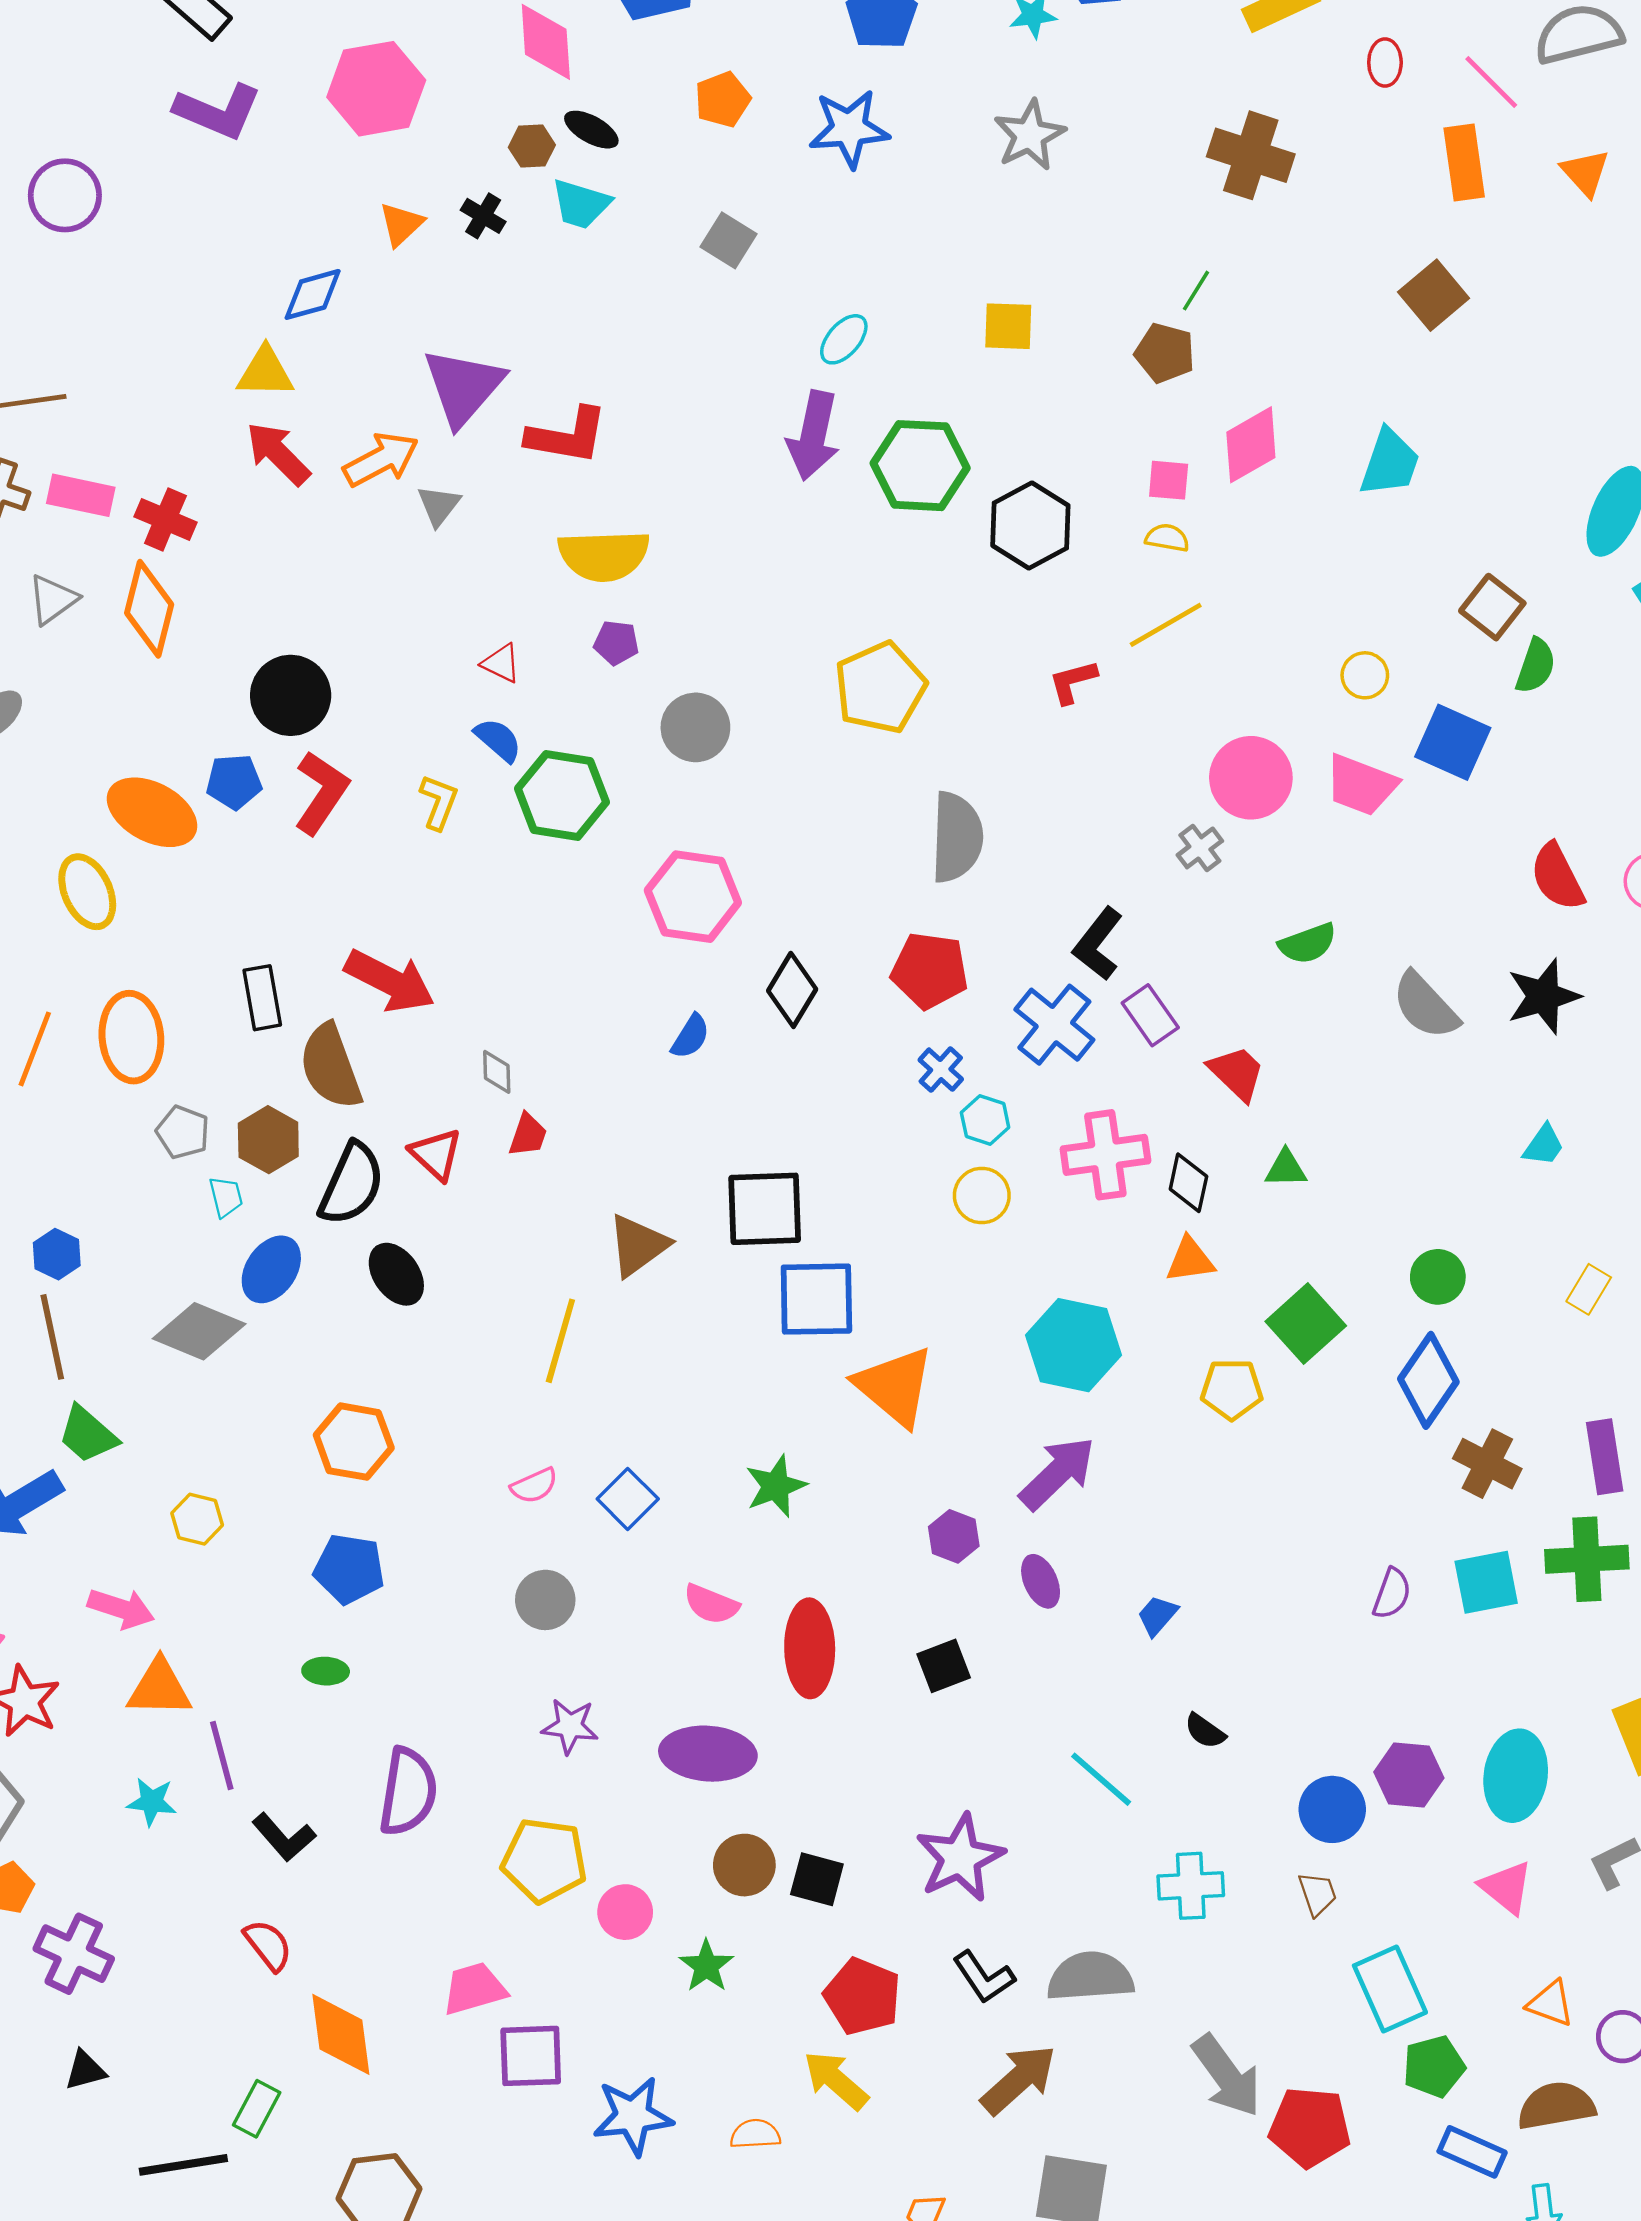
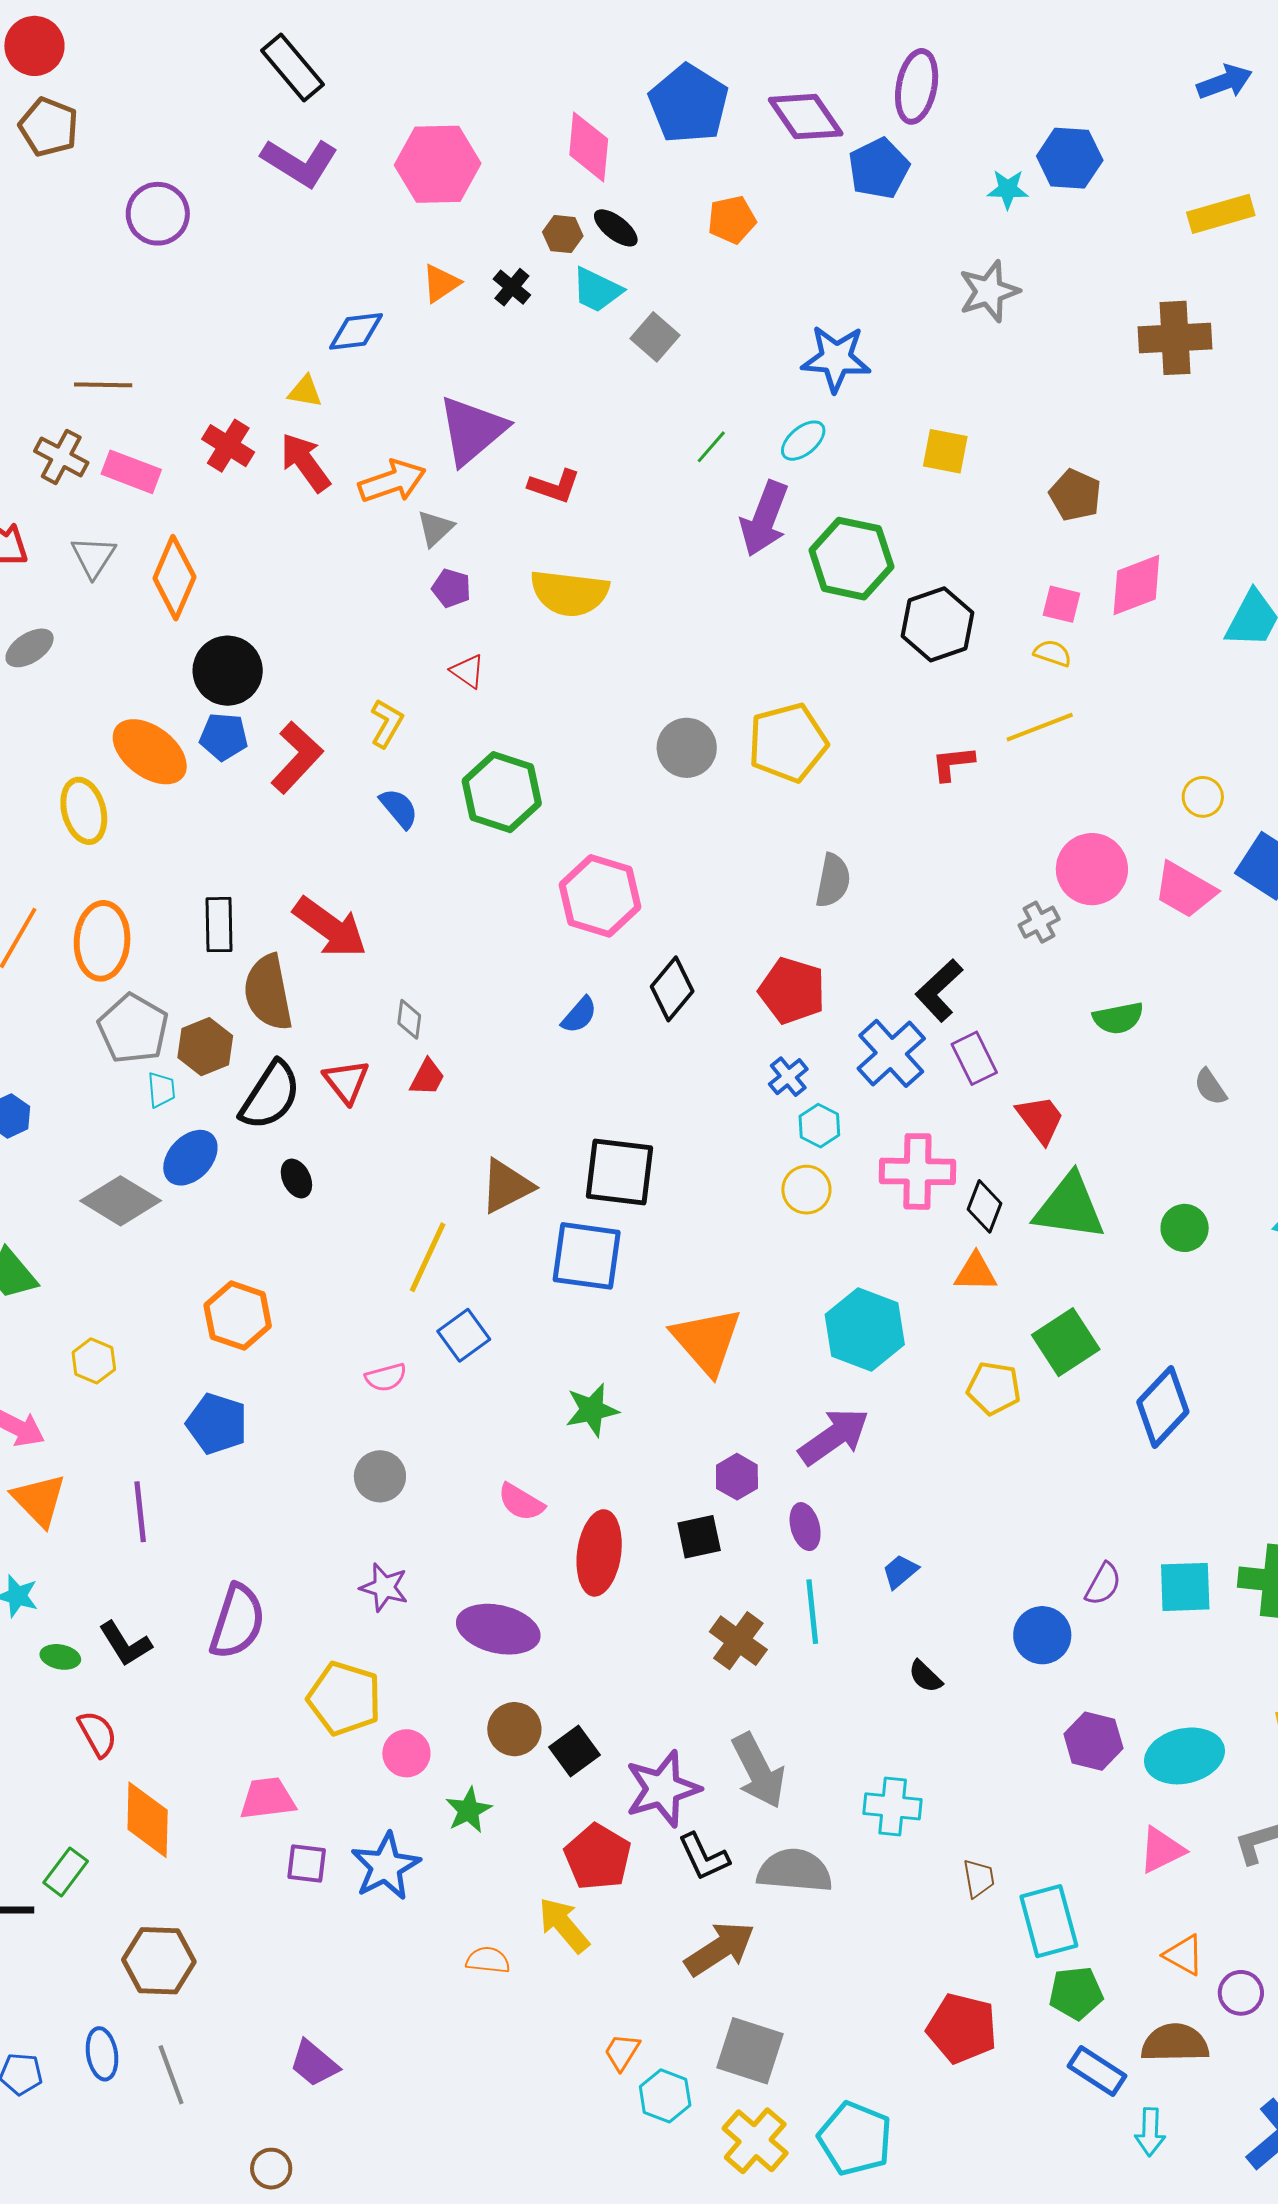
blue star: (849, 129) -> (836, 359), moved
brown cross: (1251, 155) -> (1175, 338), turned -30
gray square: (728, 240) -> (655, 337), moved
green line: (1196, 291) -> (711, 447), moved
yellow triangle: (265, 372) -> (305, 391), size x0.7
red L-shape: (567, 436) -> (554, 486), size x0.7
red cross: (165, 519) -> (228, 446), moved
gray triangle: (53, 599) -> (93, 557), turned -30
purple pentagon: (616, 643) -> (451, 588), moved
black circle: (291, 695) -> (228, 671), moved
gray circle: (695, 727) -> (687, 748), moved
blue semicircle: (498, 740) -> (399, 808), moved
yellow L-shape: (439, 802) -> (387, 723), moved
gray semicircle: (957, 837) -> (833, 881), size x0.7
gray semicircle: (1425, 1006) -> (1210, 1087), size x0.6
gray pentagon: (183, 1132) -> (133, 1029), size x1.5
green triangle: (1286, 1168) -> (1070, 1207), size x2.0
black ellipse: (396, 1274) -> (296, 1178), size x0.7
green circle: (1438, 1277) -> (1185, 1228), moved
blue square: (816, 1299) -> (587, 1256), moved
brown cross: (1487, 1464) -> (738, 1641), moved
blue square: (628, 1499) -> (464, 1335), moved
black square: (944, 1666) -> (699, 1537), moved
green ellipse: (326, 1671) -> (60, 1657), moved
orange triangle: (159, 1688) -> (39, 1500), turned 36
purple line: (222, 1756) -> (140, 1512), moved
cyan ellipse: (1516, 1776) -> (1184, 1756), turned 60
cyan line: (1101, 1779) -> (812, 1612), moved, turned 34
blue circle: (1332, 1809) -> (1042, 1635), moved
purple star: (960, 1858) -> (663, 1789), moved
black square: (817, 1879) -> (574, 1751), turned 30
pink triangle: (1506, 1887) -> (1162, 1850), turned 46
brown trapezoid: (1317, 1894) -> (979, 1878), moved
purple square: (531, 2056) -> (307, 1863), size x0.7
gray arrow: (1227, 2076) -> (758, 1771), moved
blue star: (633, 2116) -> (386, 1866), moved, turned -30

